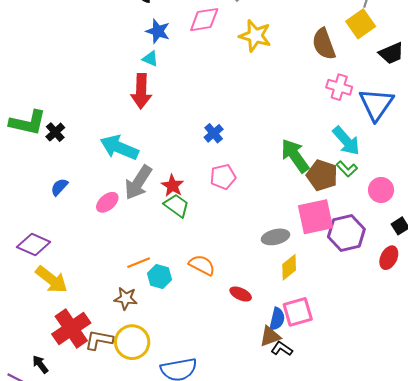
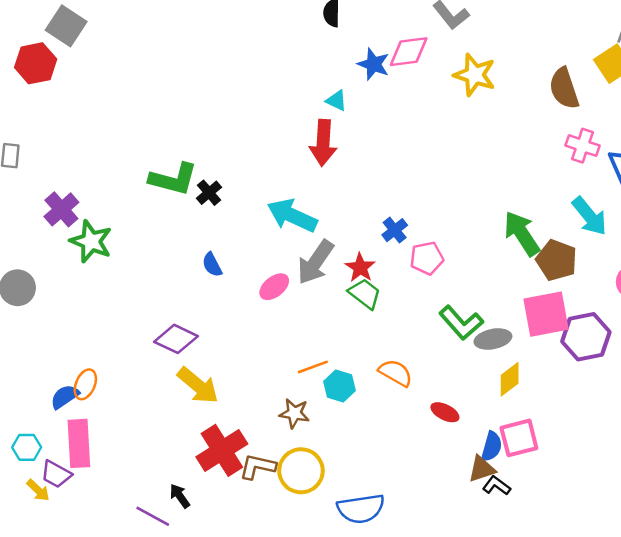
blue star: (158, 31) -> (374, 64), moved
blue cross: (214, 133) -> (395, 230), moved
green L-shape: (347, 169) -> (461, 323), moved, size x1.6
blue semicircle: (59, 187) -> (212, 265), turned -72

